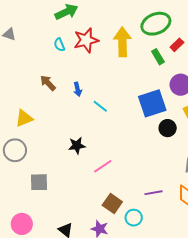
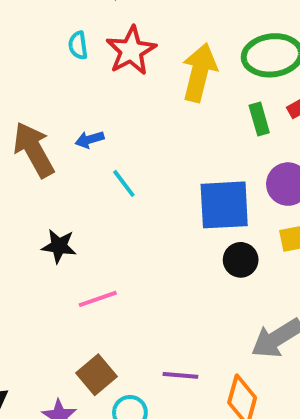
red star: (86, 40) -> (131, 51), turned -30
brown arrow: (48, 83) -> (34, 150), moved, size x1.6
blue arrow: (78, 89) -> (90, 139), turned 72

